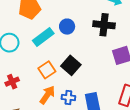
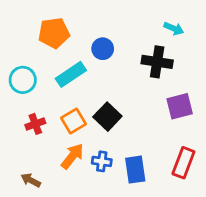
blue circle: (67, 27) -> (103, 49), moved
red cross: (12, 82) -> (35, 124), moved

